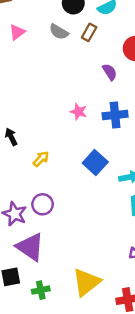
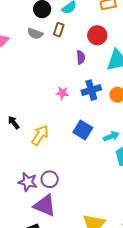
purple semicircle: (110, 72) -> (81, 57), turned 40
yellow arrow: (41, 159) -> (40, 135), size x1.5
purple circle: (43, 204) -> (50, 179), moved

